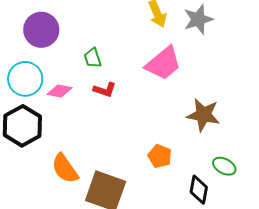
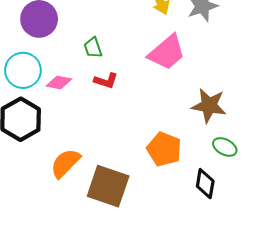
orange pentagon: (160, 156) -> (164, 149), size x1.4
green ellipse: (224, 166) -> (225, 147), moved
orange semicircle: (65, 168) -> (65, 163), turned 80

